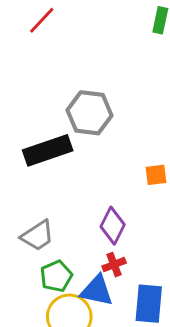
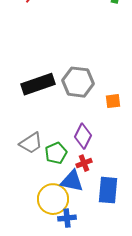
gray hexagon: (89, 113) -> (78, 82), moved
green pentagon: (56, 276) -> (56, 153), moved

